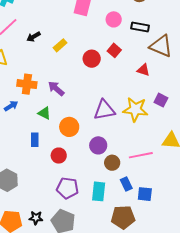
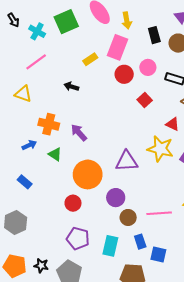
black arrow: (33, 37) -> (71, 87), moved, turned 40
yellow rectangle: (60, 45) -> (90, 59), moved
red circle: (92, 59) -> (124, 74), moved
yellow star: (135, 109) -> (160, 149), moved
green triangle: (44, 113) -> (55, 154), moved
orange circle: (69, 127) -> (88, 174), size x1.4
blue rectangle: (35, 140) -> (25, 182), moved, turned -56

